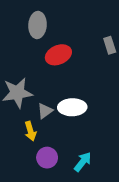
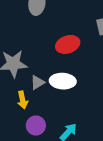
red ellipse: (58, 55) -> (68, 44), moved

